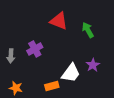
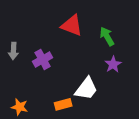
gray arrow: (11, 56) -> (13, 51), moved
purple star: (93, 65) -> (113, 64), moved

